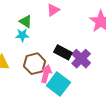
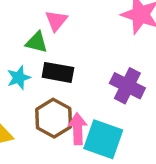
green triangle: (26, 22) -> (37, 42), moved
black rectangle: (63, 52) -> (58, 72), moved

